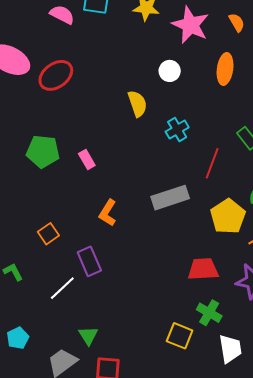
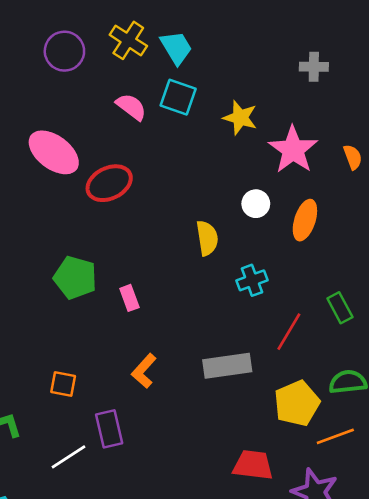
orange ellipse: (225, 69) -> (305, 220), moved
orange square: (48, 234) -> (63, 384), turned 35

